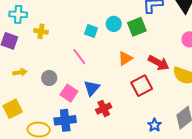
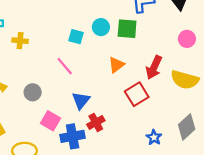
green square: (137, 27) -> (127, 29), turned 30
red arrow: (159, 63) -> (154, 67), turned 90
pink square: (69, 93) -> (50, 121), moved
blue cross: (65, 120) -> (73, 136), moved

